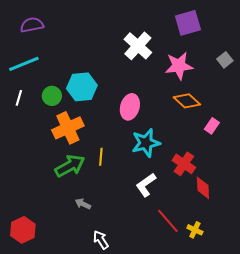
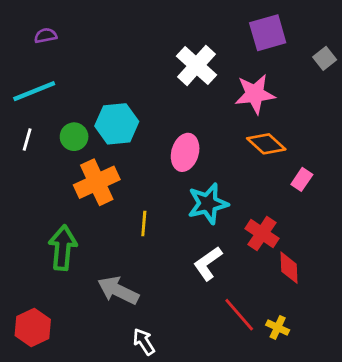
purple semicircle: (32, 25) -> (46, 36), size x0.7
gray square: (225, 60) -> (325, 58), moved
green arrow: (70, 166) -> (63, 248), moved, turned -56
gray arrow: (83, 204) -> (118, 290), size x1.8

